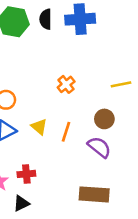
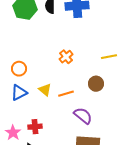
orange line: (66, 132) -> (66, 94), turned 56
purple semicircle: (99, 147) -> (83, 116), moved

